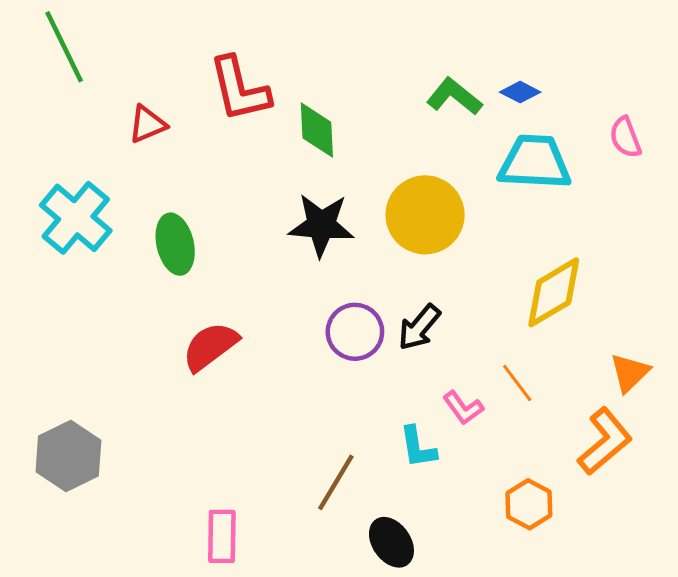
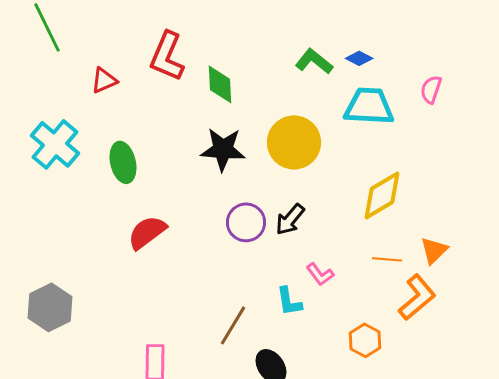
red L-shape: (239, 89) -> (167, 56), turned 36
pink semicircle: (625, 137) -> (431, 89), turned 40
orange line: (517, 383) -> (387, 259), moved, turned -48

